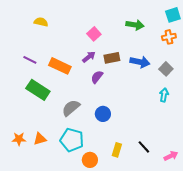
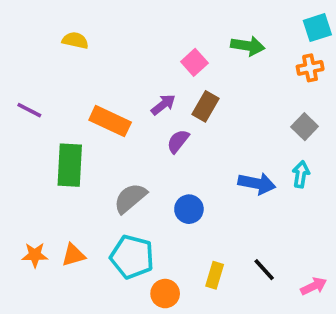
pink square: (94, 34) -> (194, 62), moved
brown rectangle: (112, 58) -> (205, 106), turned -49
purple line: (30, 60) -> (29, 110), moved
blue arrow: (140, 62) -> (257, 183), moved
green rectangle: (38, 90) -> (70, 165), turned 60

